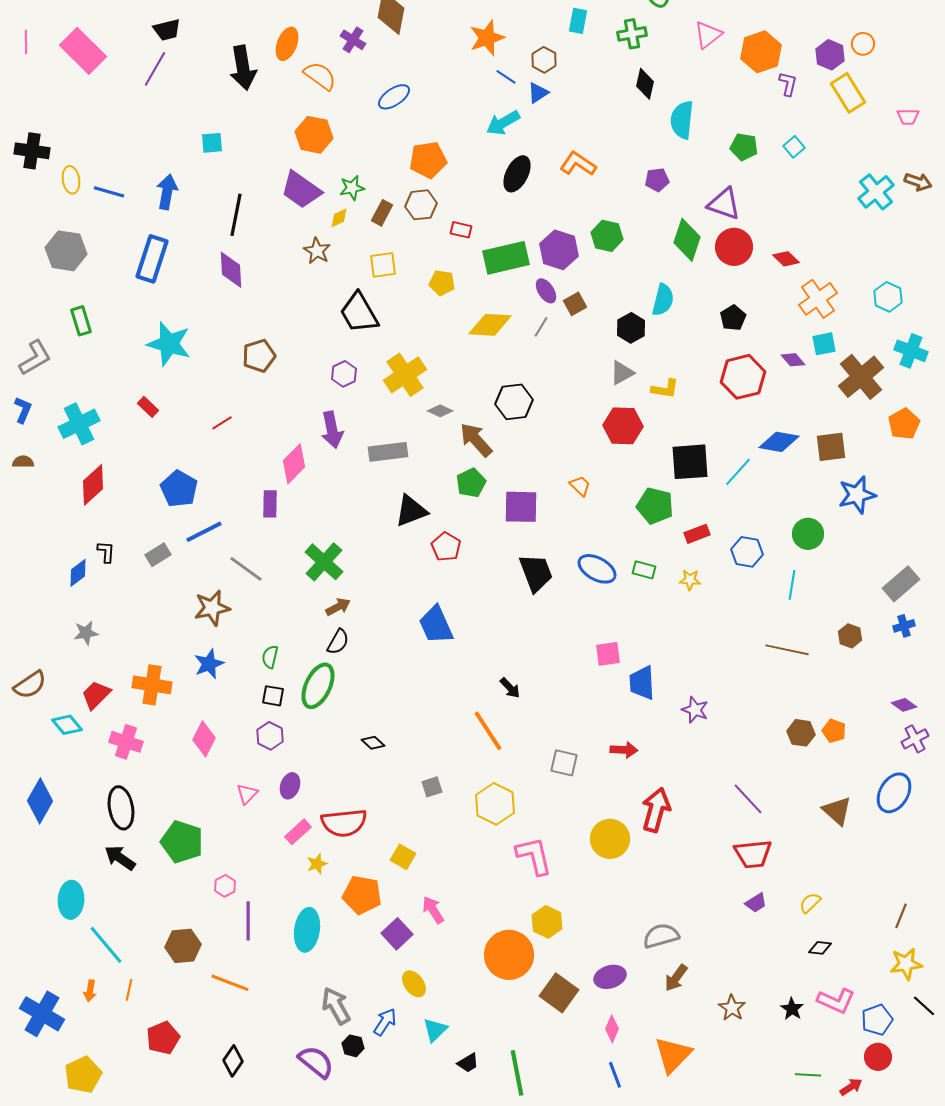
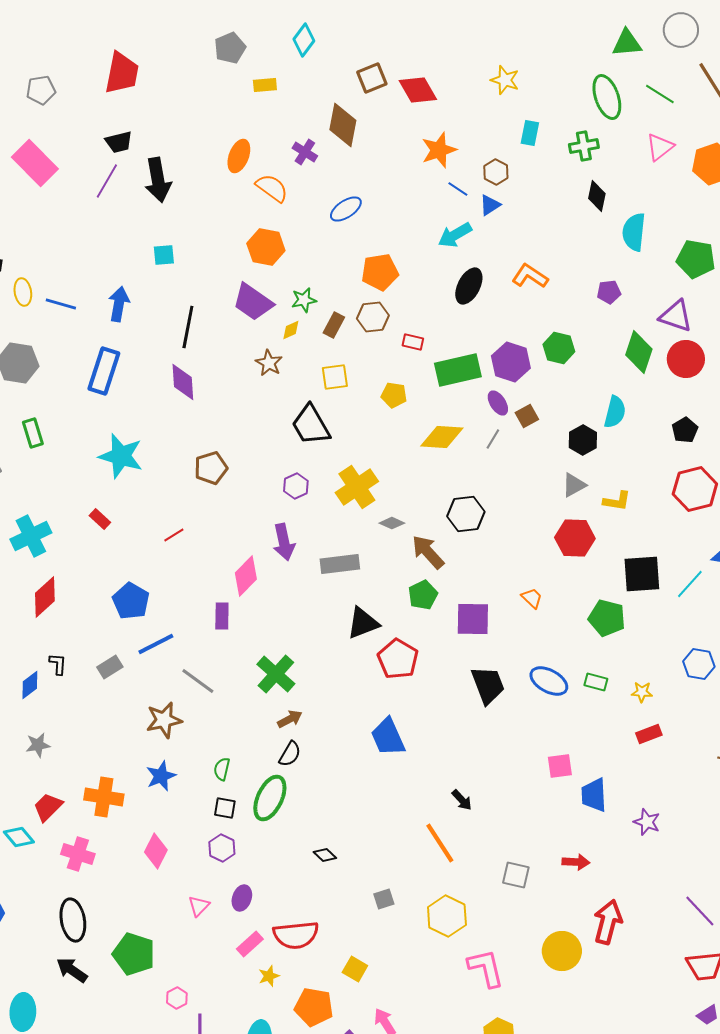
black arrow: (243, 68) -> (158, 180), moved
green pentagon: (744, 147) -> (696, 259), size x1.4
red rectangle: (697, 534) -> (649, 734), moved
red pentagon: (446, 547) -> (398, 659), size x1.4

